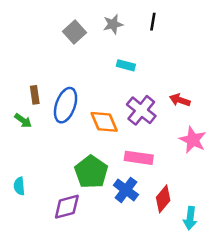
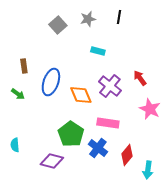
brown rectangle: (35, 95) -> (24, 66), moved
red arrow: (180, 100) -> (140, 78), turned 35
purple diamond: (67, 207) -> (52, 161), turned 30

